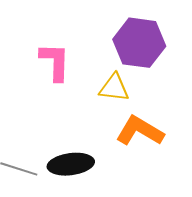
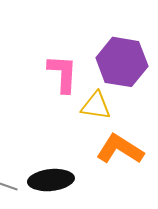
pink L-shape: (55, 62) -> (63, 74), moved

